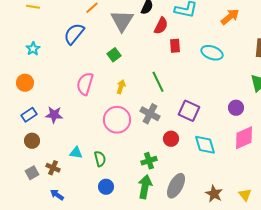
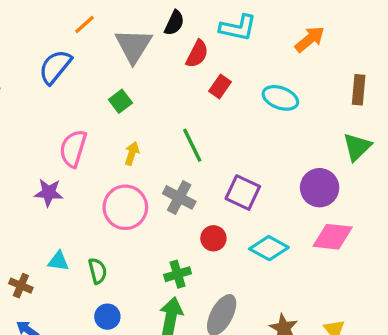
red rectangle: (175, 46) -> (220, 87), turned 40
purple circle: (236, 108) -> (320, 188), size x1.5
purple star: (54, 115) -> (49, 193), moved
pink diamond: (244, 138) -> (333, 237), turned 30
cyan diamond: (205, 145) -> (269, 248), turned -45

